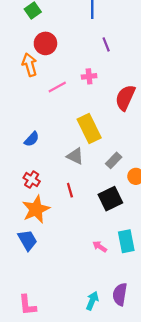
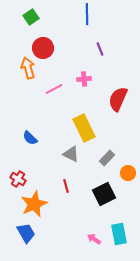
blue semicircle: (32, 139) -> (30, 138), turned 91
red cross: (32, 180) -> (18, 179), moved

